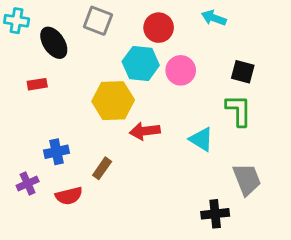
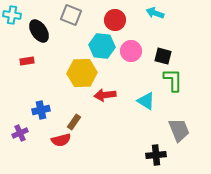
black square: (243, 72) -> (163, 56), moved
red semicircle: (69, 196) -> (61, 140), moved

